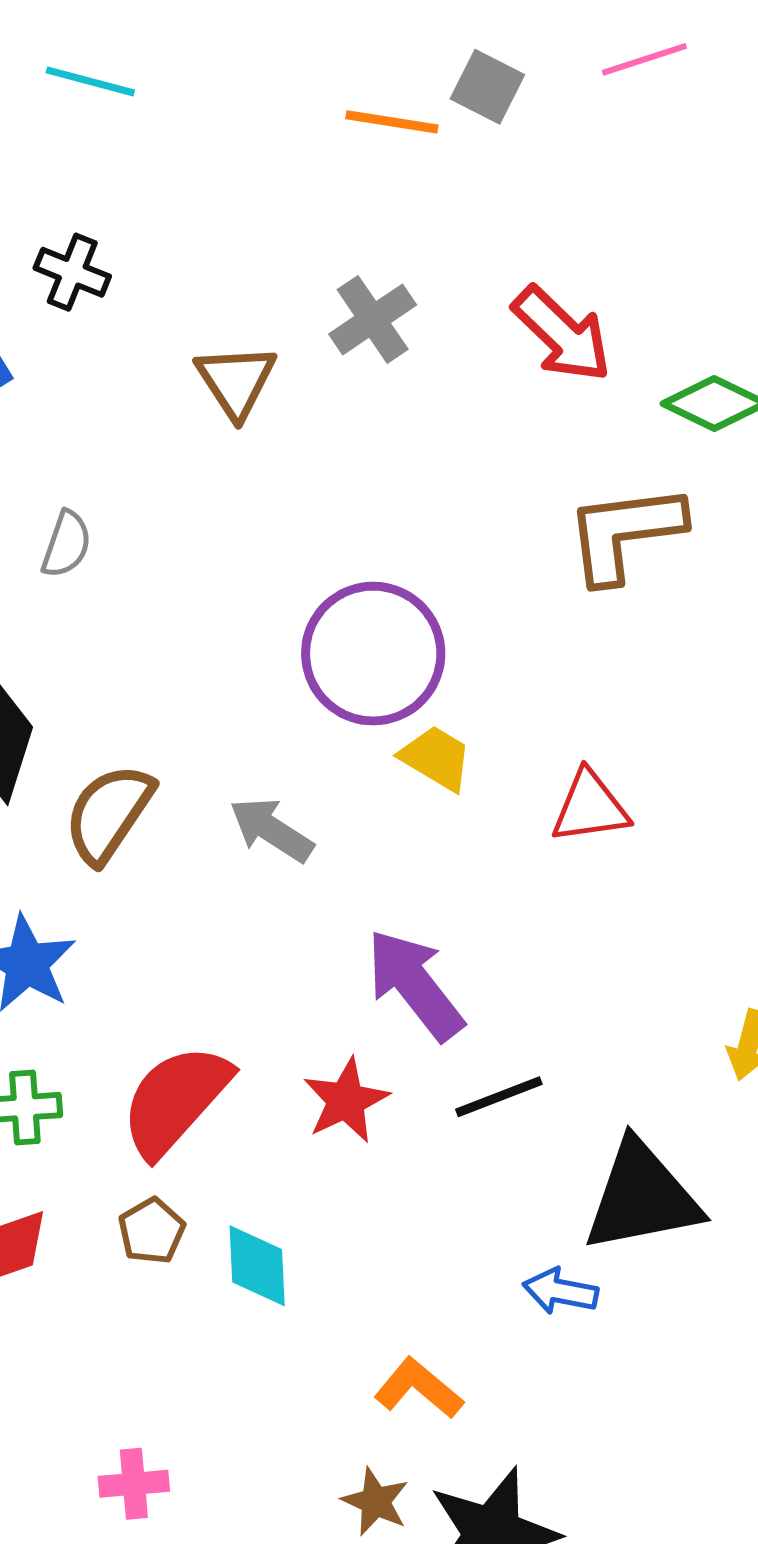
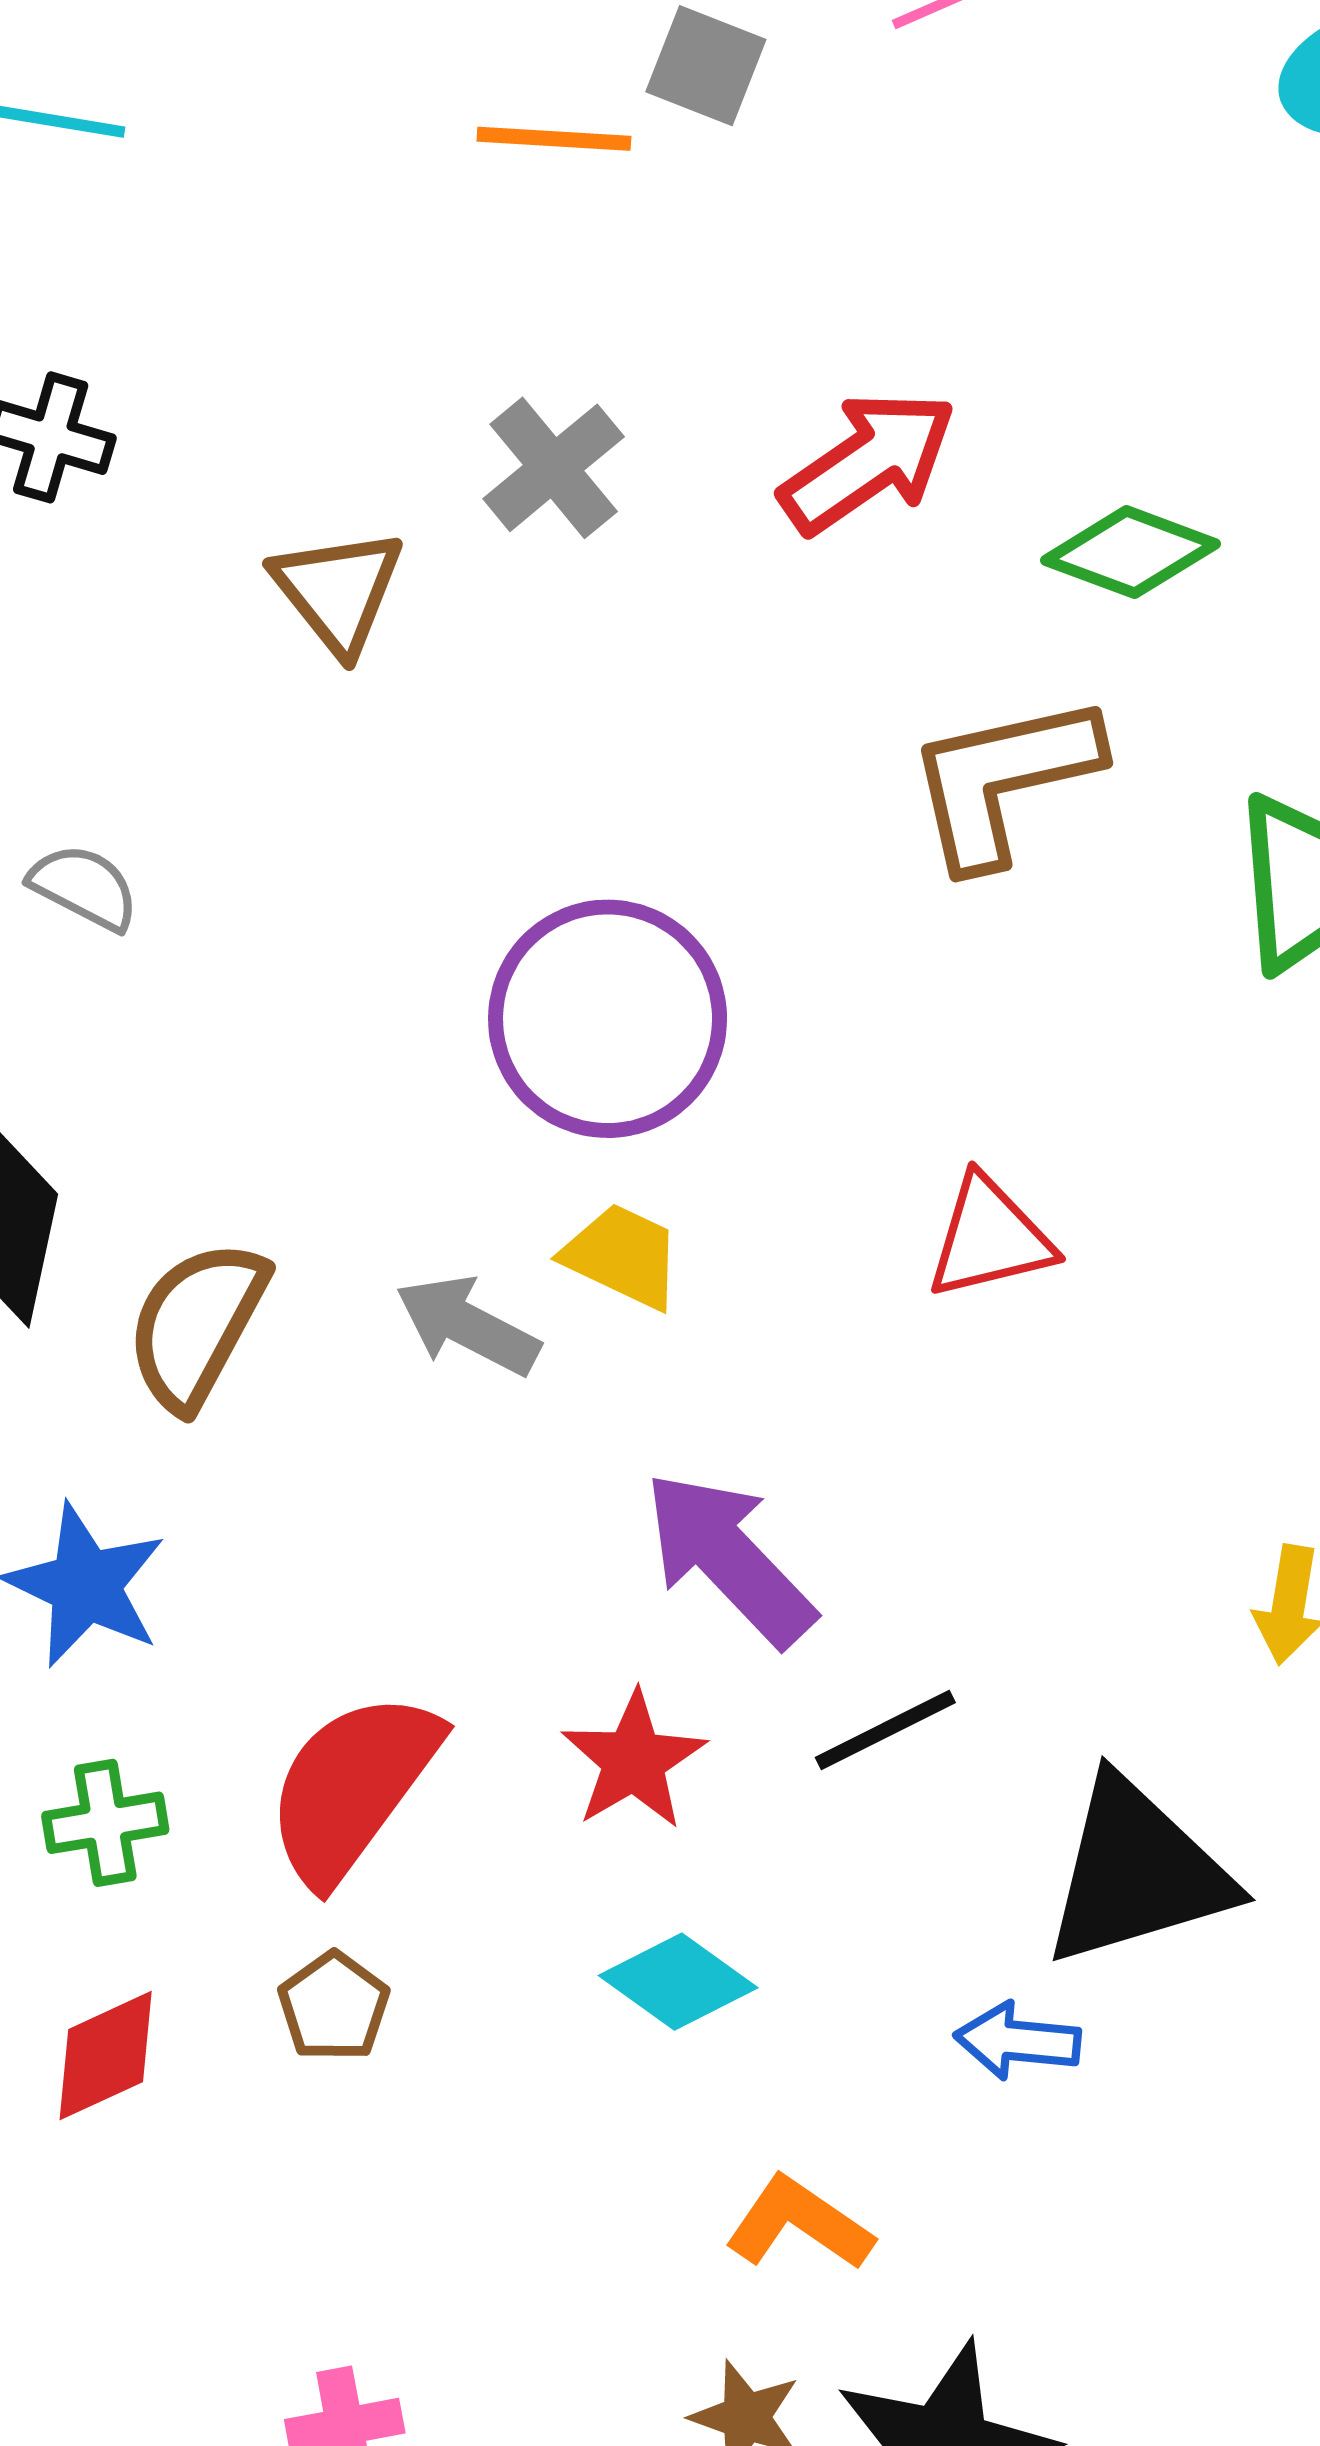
red arrow: (562, 334) -> (868, 462), turned -73
gray semicircle: (66, 544) -> (84, 887), turned -76
yellow trapezoid: (436, 758) -> (623, 1256), moved
cyan diamond: (257, 1266) -> (678, 1982), moved, turned -46

